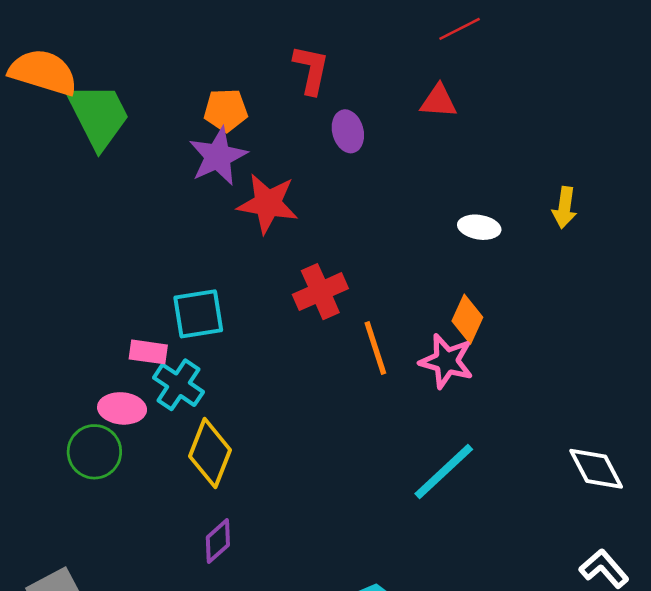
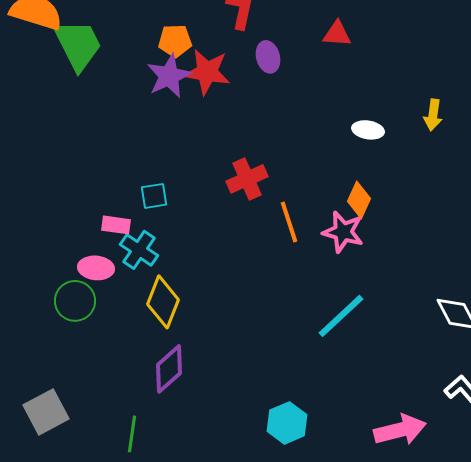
red star: (268, 204) -> (207, 72), moved
cyan square: (198, 314) -> (154, 196), size x0.7
purple diamond: (218, 541) -> (169, 369), size x1.4

